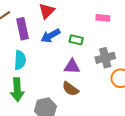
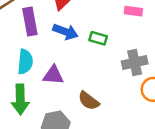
blue arrow: (50, 36) -> (65, 32), turned -132
purple triangle: (72, 66) -> (53, 75), moved

